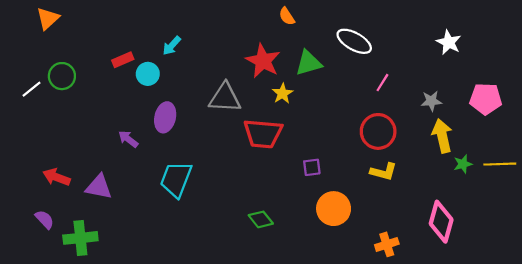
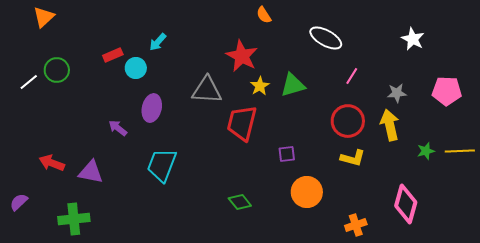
green triangle: (309, 63) -> (293, 85), moved
red trapezoid: (263, 134) -> (242, 123), turned 99
yellow arrow: (442, 136) -> (390, 125), moved
purple semicircle: (45, 219) -> (19, 202), moved, turned -90

